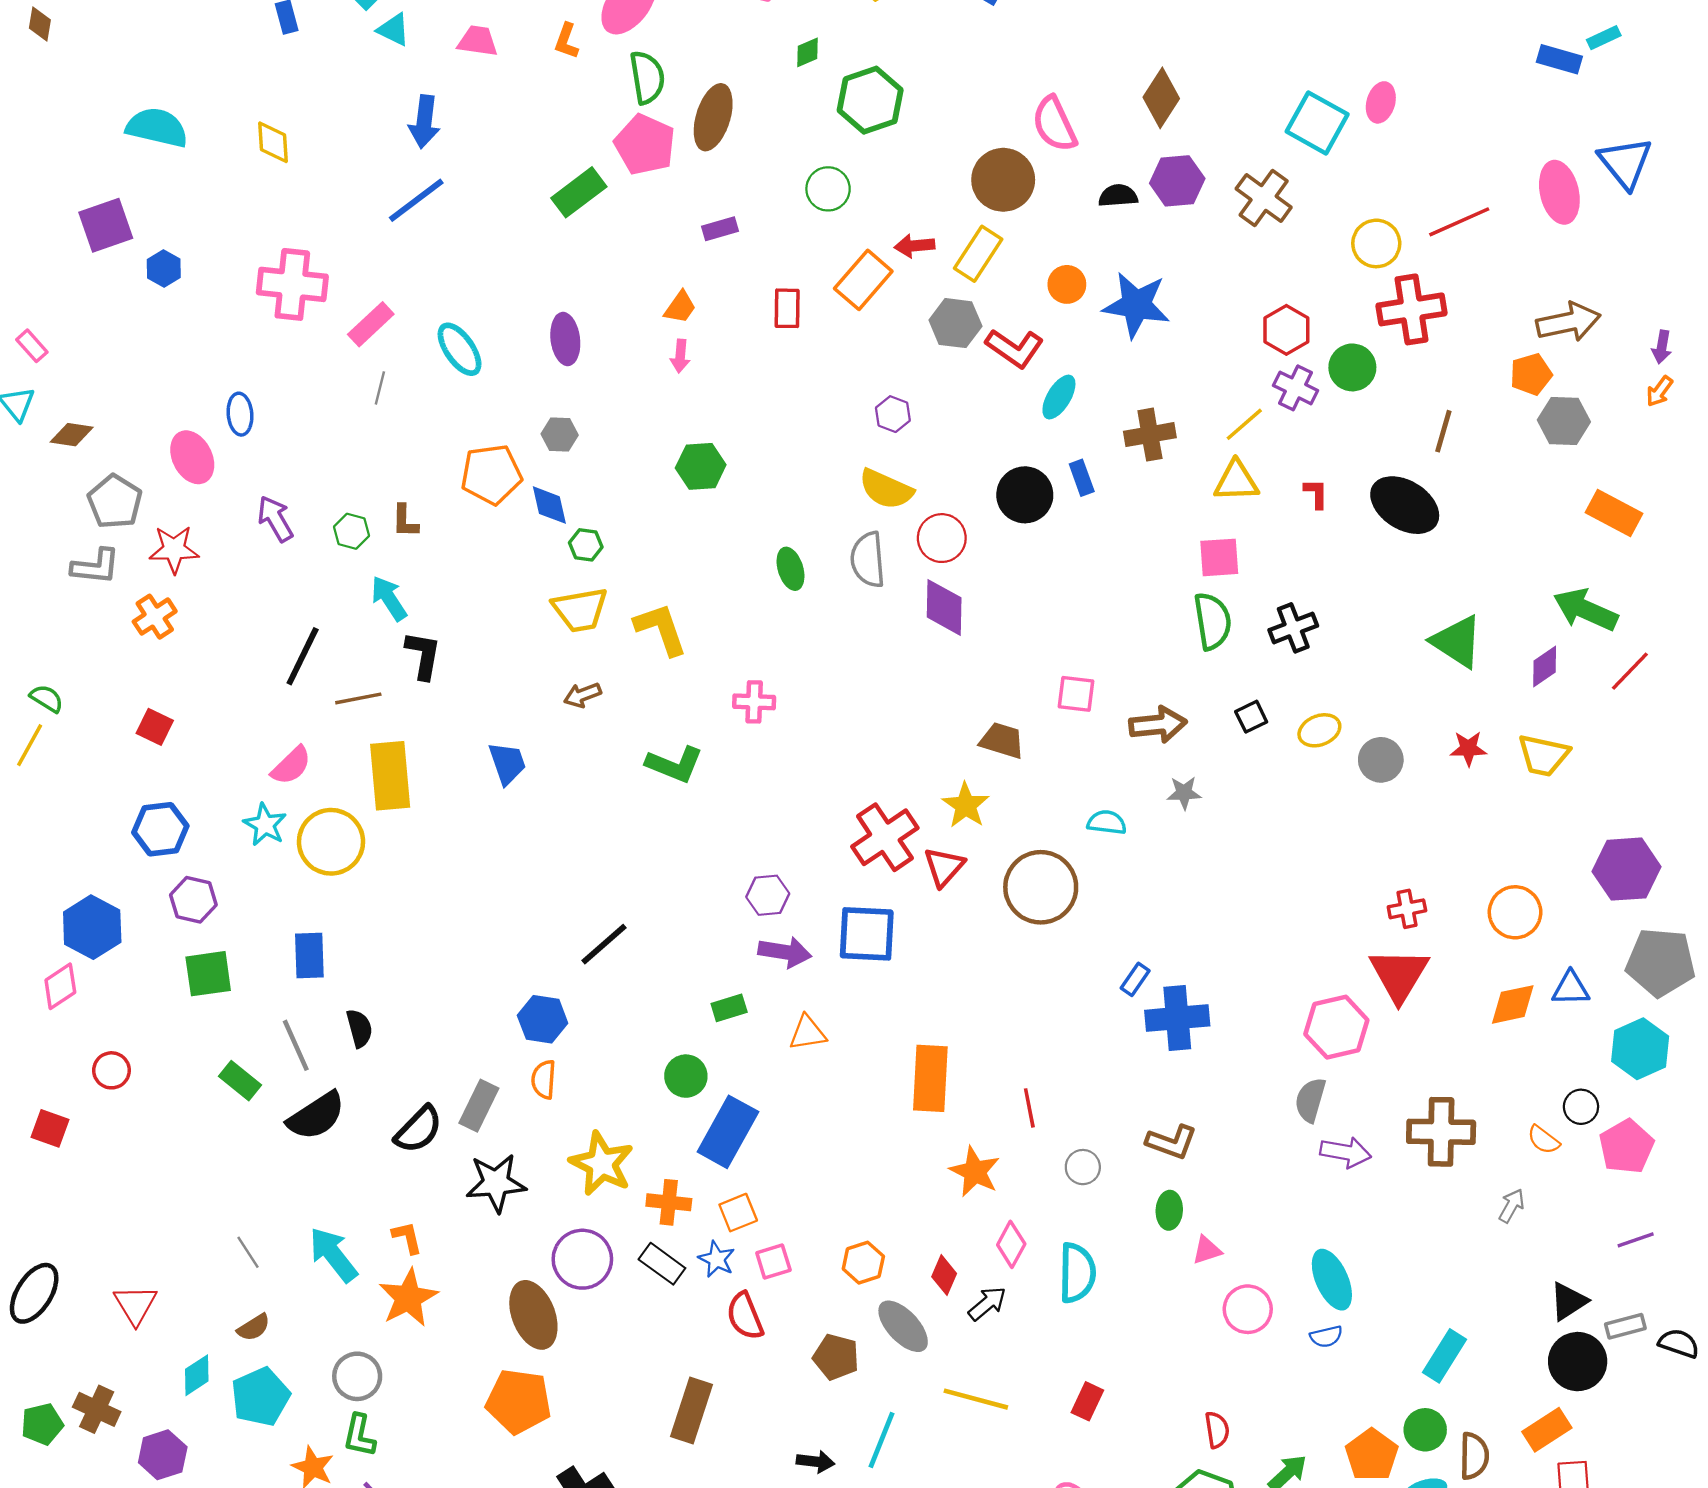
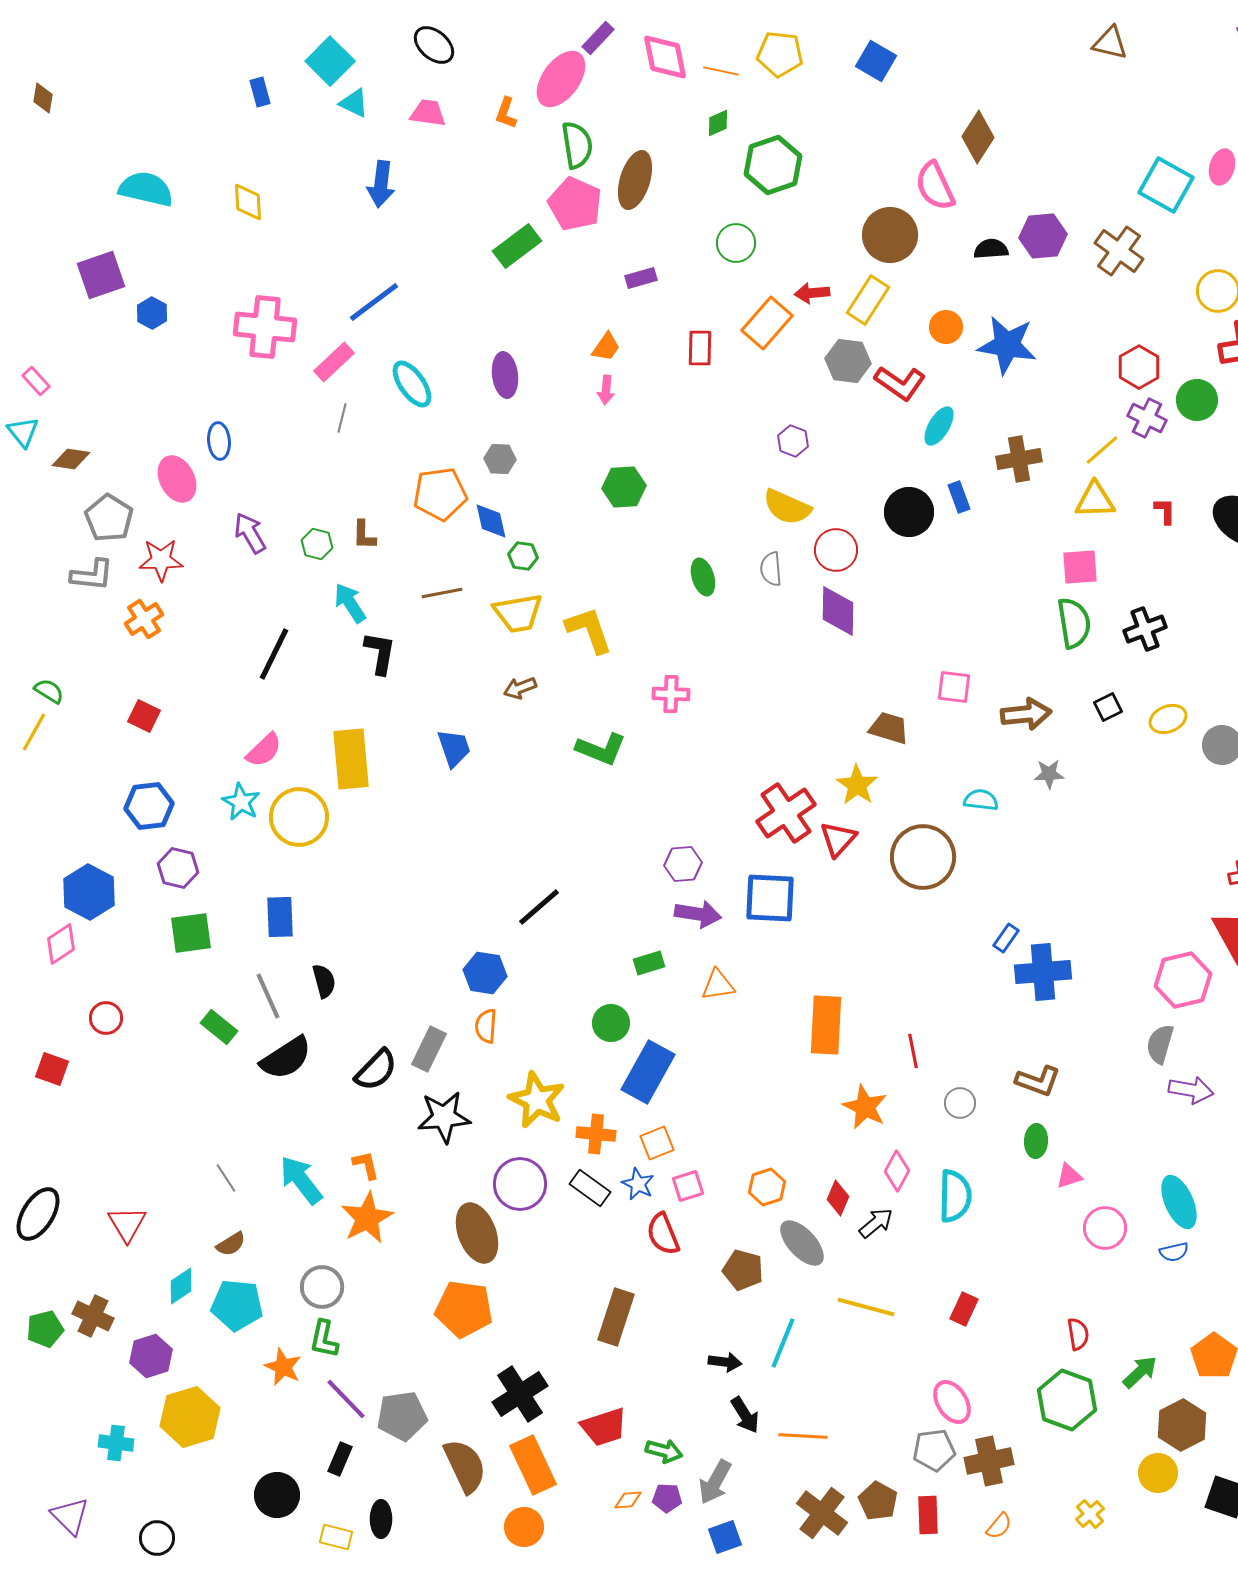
brown diamond: (1161, 98) -> (978, 137), moved
blue line: (416, 200) -> (374, 302), moved
gray semicircle: (868, 560) -> (771, 569), size x0.7
brown line: (358, 698) -> (442, 593), moved
cyan pentagon: (260, 1397) -> (237, 1305), turned 30

